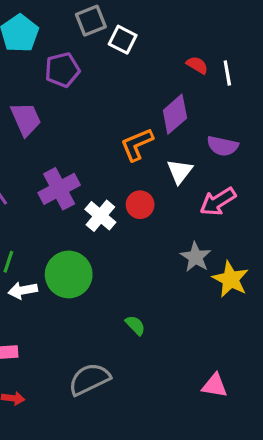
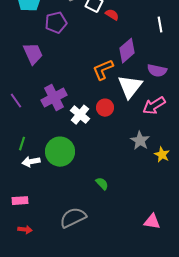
red semicircle: (197, 65) -> (112, 15), moved
white triangle: (180, 171) -> (130, 87), size x1.5
yellow star: (231, 279) -> (162, 155), size x0.7

